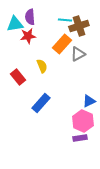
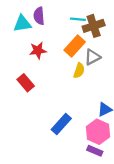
red star: (28, 36) -> (38, 50), moved
yellow semicircle: (42, 66) -> (79, 70), moved, turned 40
blue rectangle: (41, 103) -> (61, 124), moved
purple rectangle: (80, 138) -> (95, 151), turned 32

